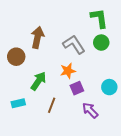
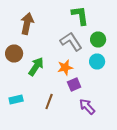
green L-shape: (99, 18) -> (80, 16), moved
brown arrow: (37, 37) -> (27, 24), moved
green arrow: (38, 81) -> (36, 66), moved
cyan circle: (109, 87) -> (97, 62), moved

